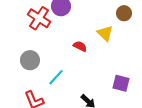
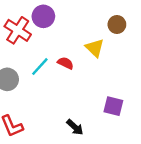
cyan line: (56, 77) -> (40, 67), moved

